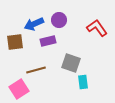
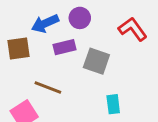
gray square: (71, 63) -> (96, 61), moved
brown line: (36, 70) -> (48, 87), turned 36

